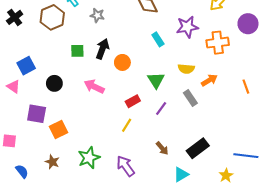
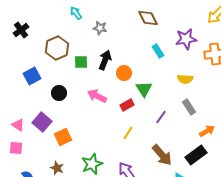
brown hexagon: (52, 17) -> (57, 48), moved
green triangle: (156, 80) -> (144, 89), moved
orange arrow: (209, 80) -> (207, 131), moved
pink triangle: (14, 87) -> (18, 125), moved
red rectangle: (133, 101) -> (127, 105), moved
purple square: (37, 114) -> (42, 122), turned 30
brown arrow: (162, 148) -> (162, 155), size x1.6

